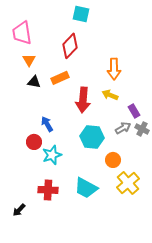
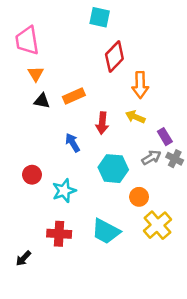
red diamond: (70, 46) -> (114, 57), moved
red arrow: (83, 100) -> (102, 123), size x0.7
blue arrow: (47, 124) -> (73, 143), moved
red circle: (34, 142) -> (32, 175), moved

